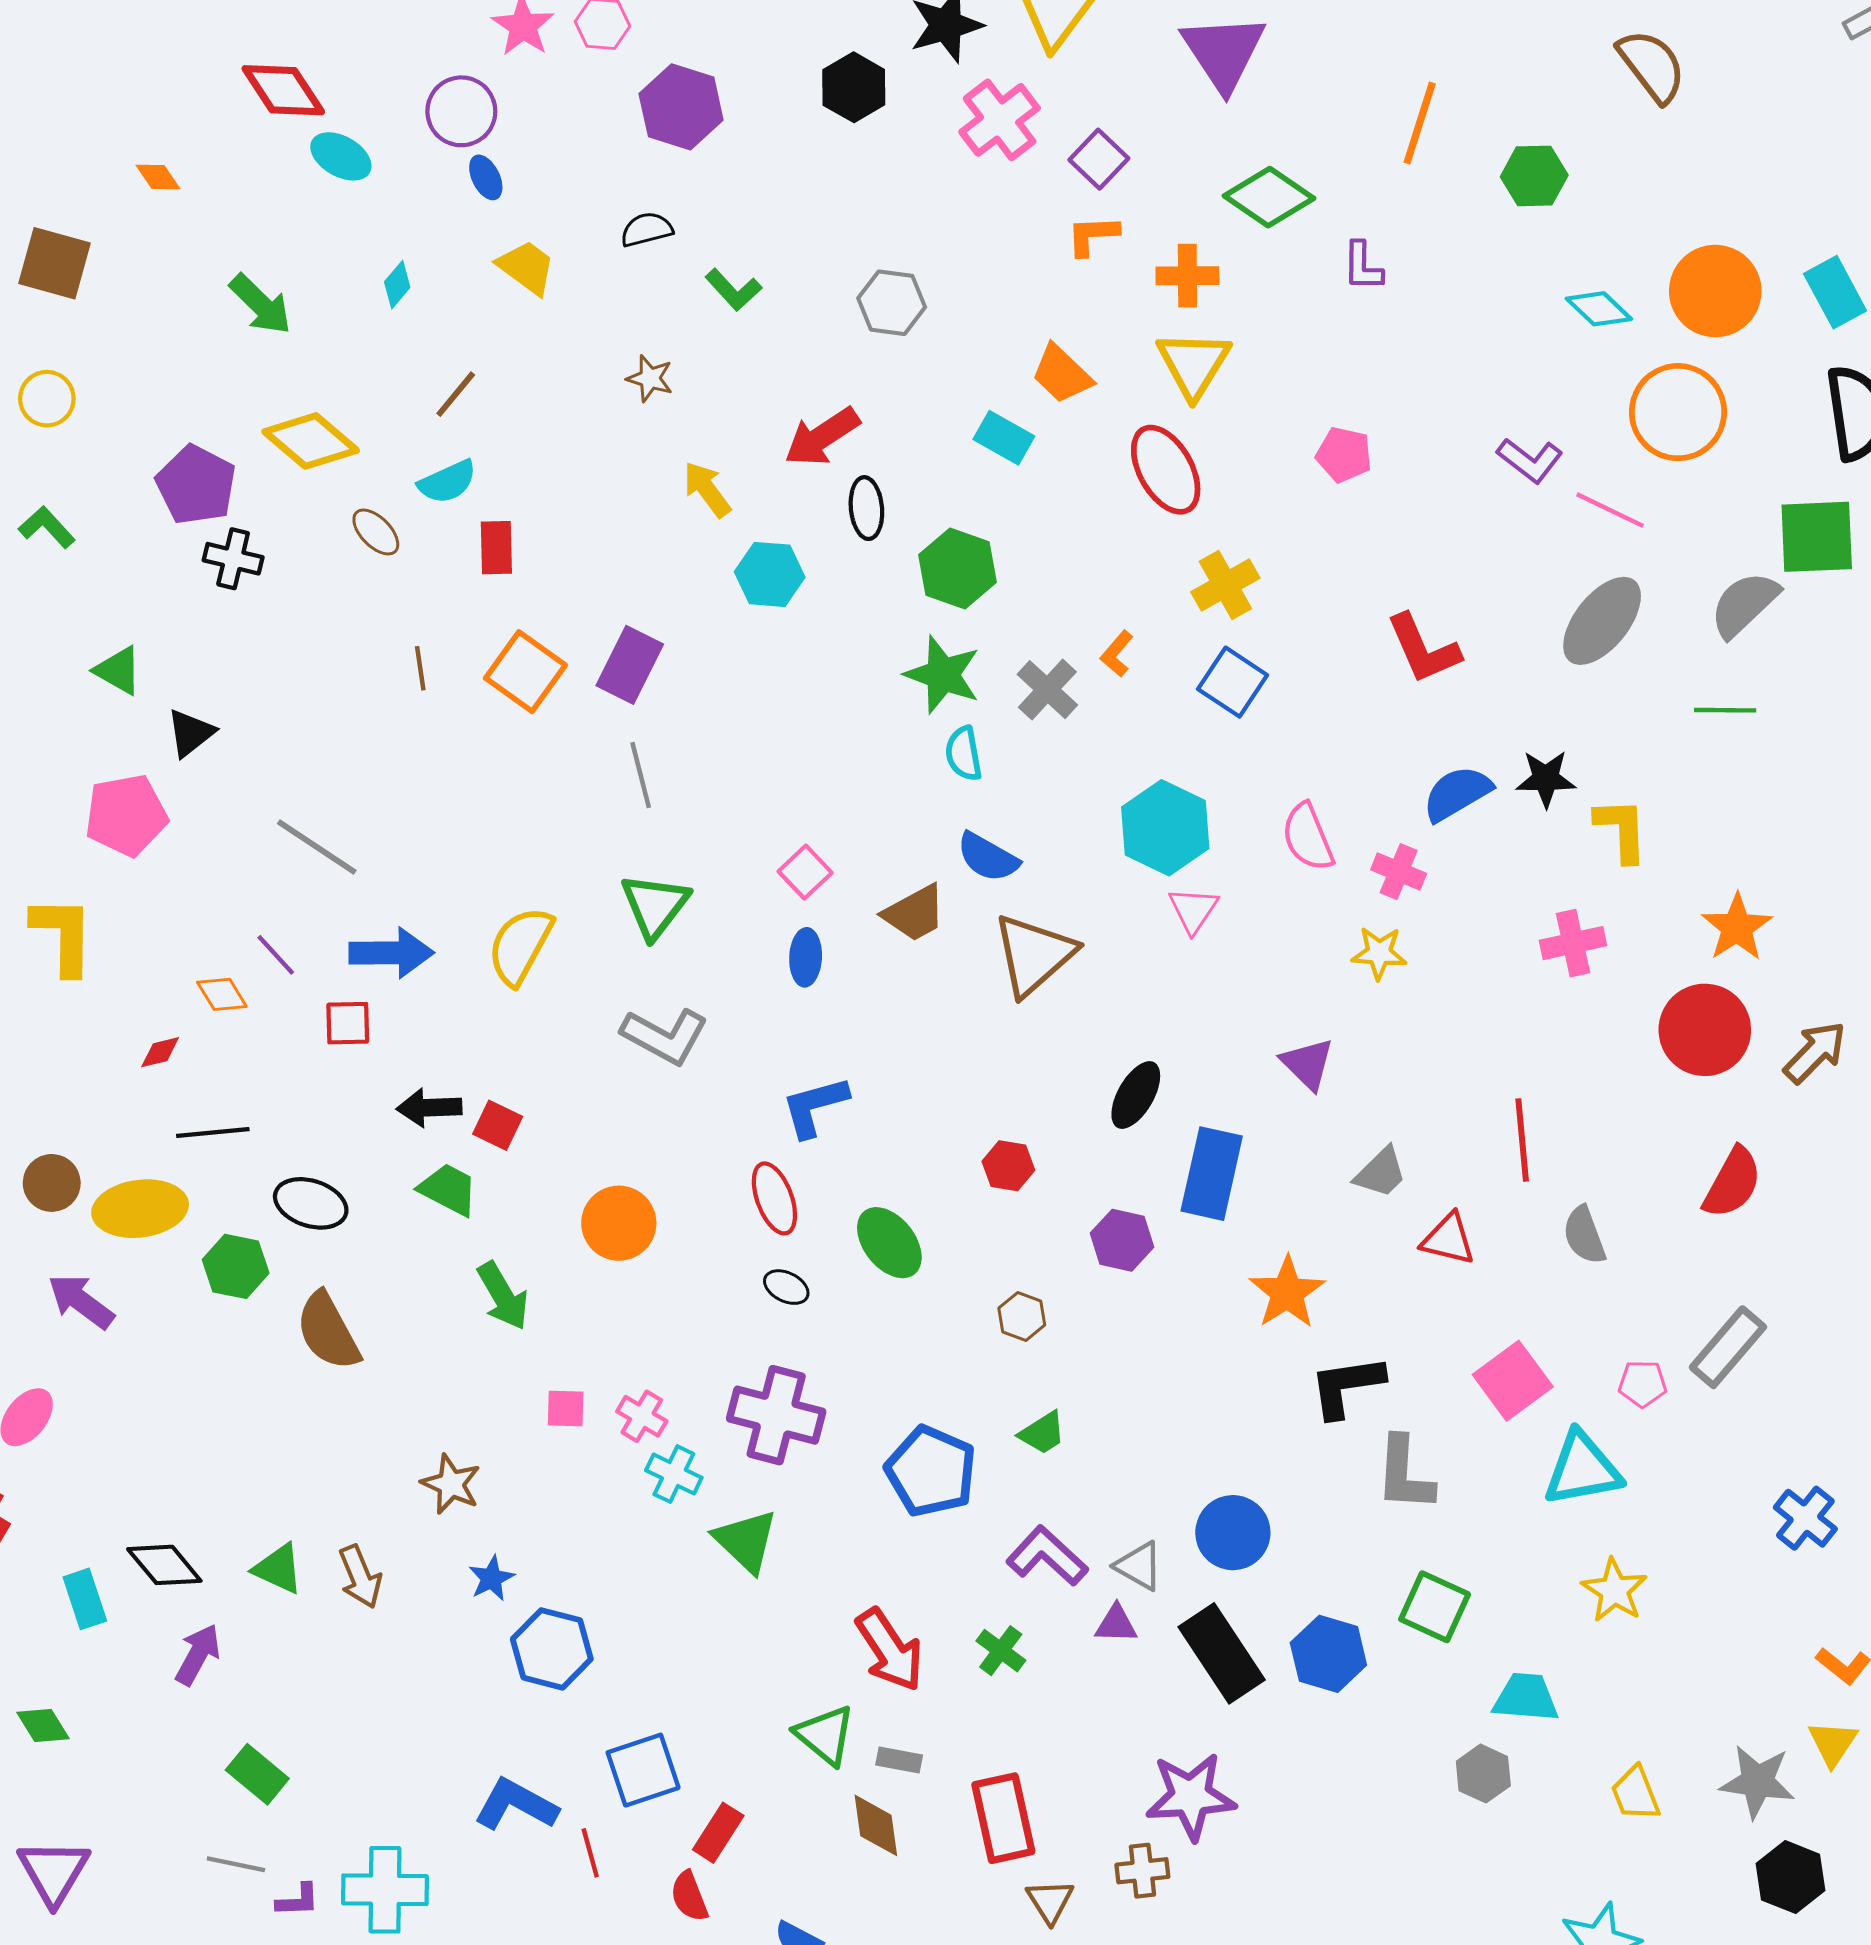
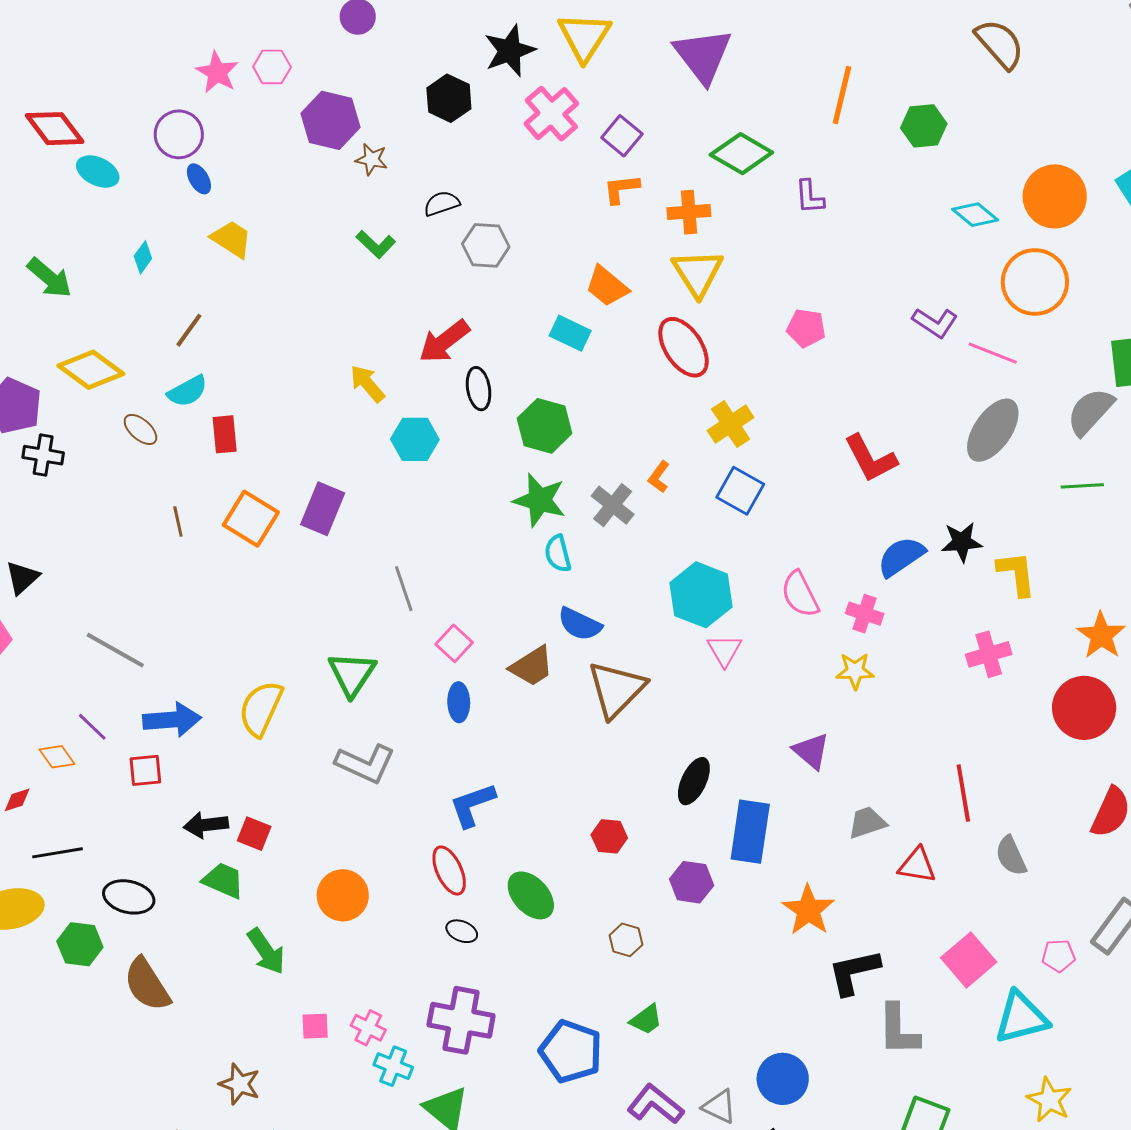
black semicircle: (647, 230) -> (442, 204), moved
brown star: (650, 378) -> (371, 159), moved
gray line: (641, 775) -> (404, 589), moved
gray trapezoid: (1381, 1173) -> (867, 823), turned -150

